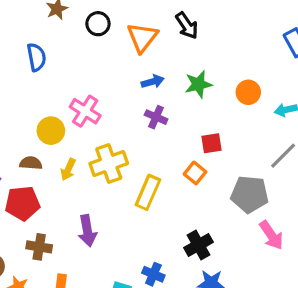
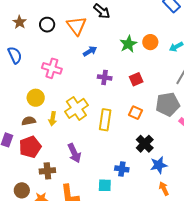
green star: (198, 84) -> (128, 44), moved
pink cross: (85, 111) -> (52, 68), moved
purple cross: (156, 117) -> (105, 77), moved
orange square: (195, 173) -> (136, 113), moved

